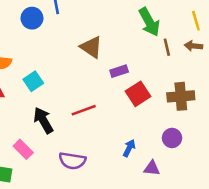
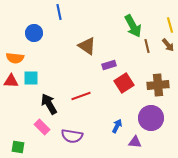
blue circle: (32, 18) -> (34, 33), moved
brown arrow: (193, 46) -> (168, 45), turned -136
cyan square: (33, 81) -> (31, 78), moved, turned 35
purple circle: (172, 138) -> (151, 118), size x1.6
pink rectangle: (23, 149) -> (42, 127), moved

